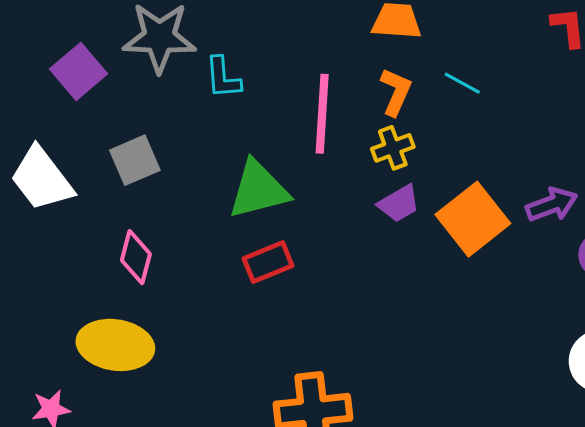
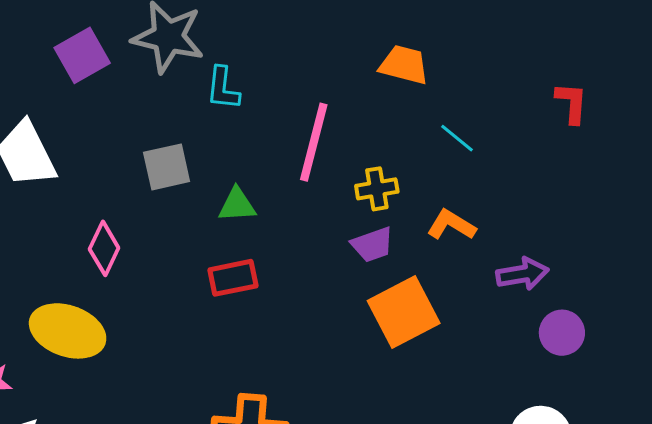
orange L-shape: (396, 92) -> (451, 225), moved, turned -93
gray square: (135, 160) -> (167, 167), moved
green triangle: (258, 190) -> (237, 205), size x0.6
orange square: (473, 219) -> (404, 312), moved

